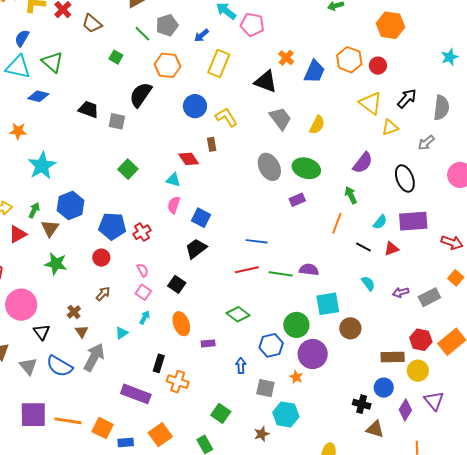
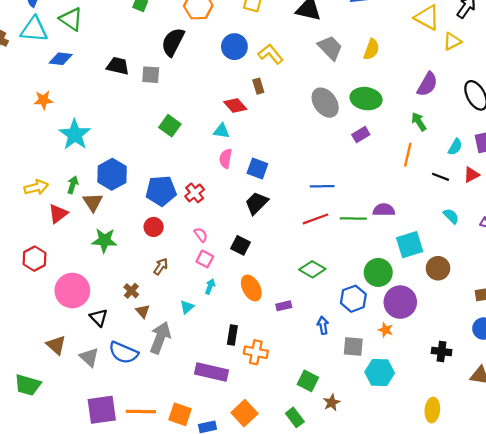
black cross: (362, 404) -> (442, 351), moved
brown star: (262, 434) -> (332, 403), moved

